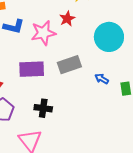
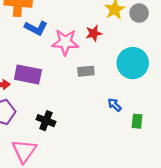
gray rectangle: (69, 65) -> (86, 71), moved, size x0.7
purple rectangle: (32, 69) -> (28, 75), moved

